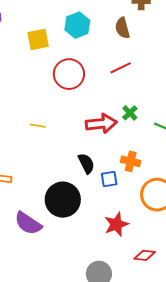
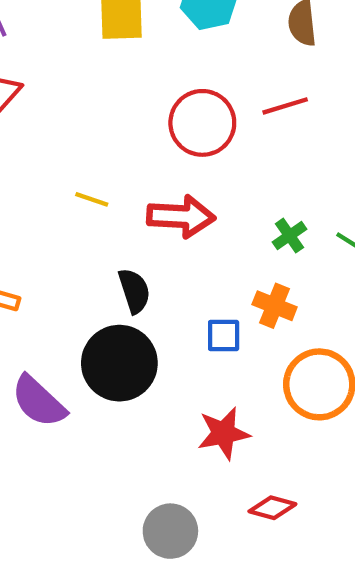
red circle: (69, 74) -> (202, 123), moved
green cross: (130, 113) -> (289, 236), moved
red arrow: (101, 124) -> (181, 216), moved
black semicircle: (86, 163) -> (134, 291), moved

